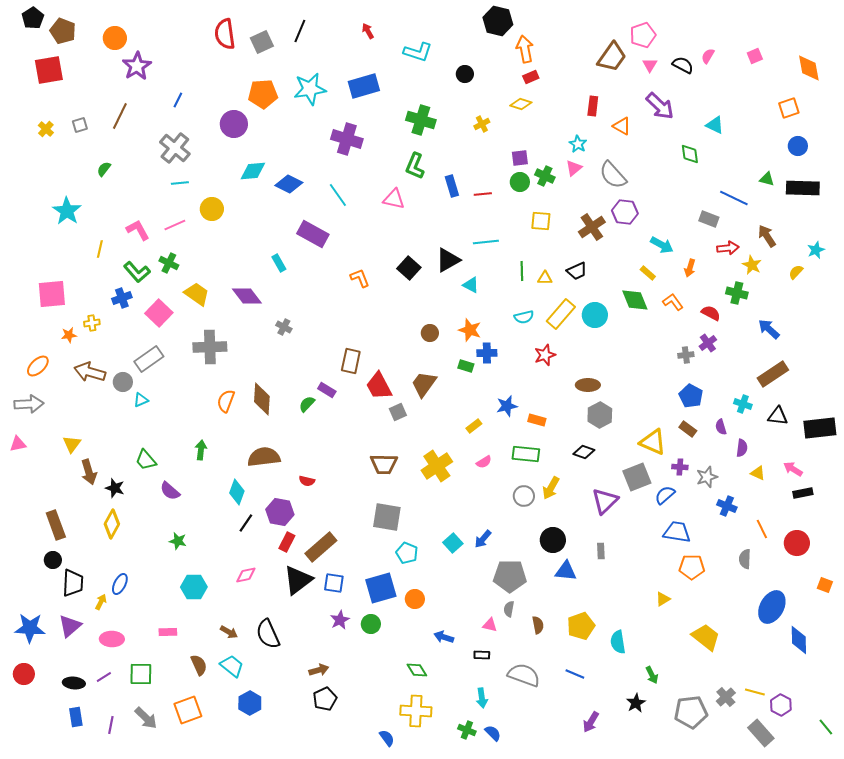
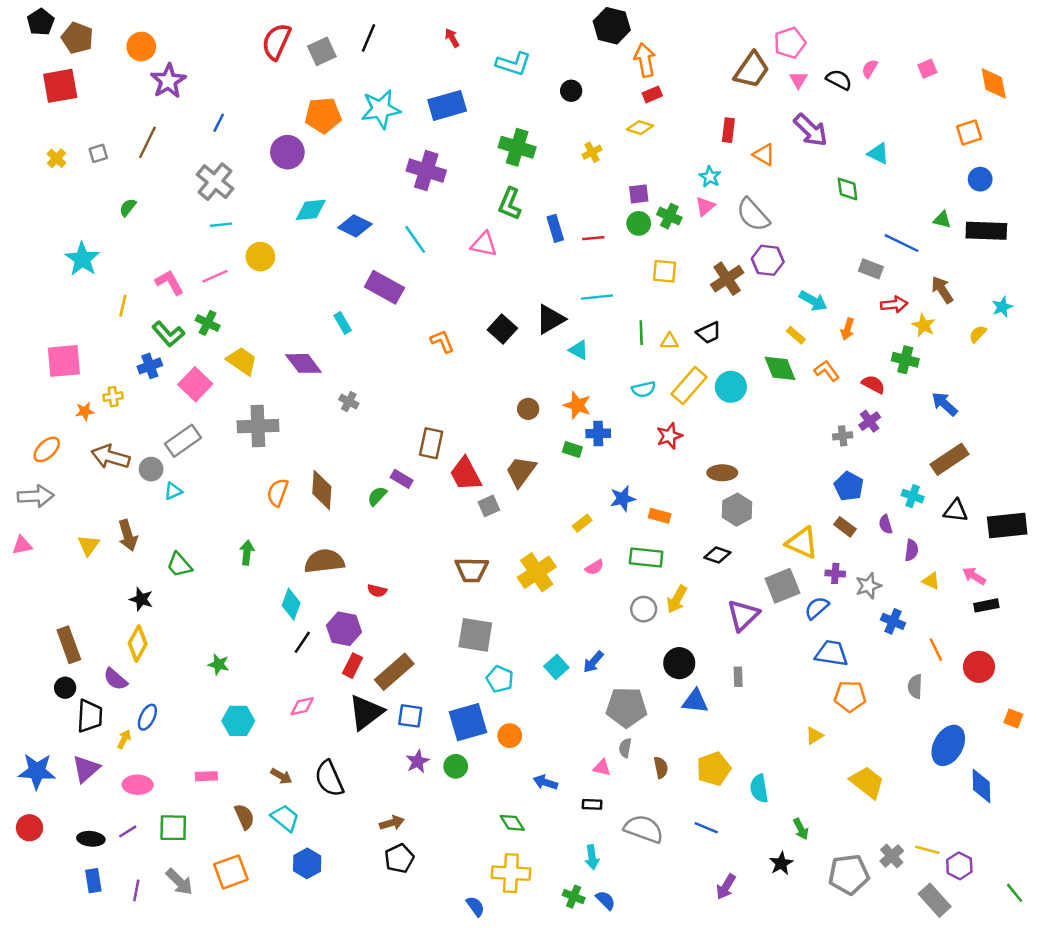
red semicircle: (225, 34) -> (276, 42), turned 32
brown arrow: (89, 472) -> (128, 535), moved
purple semicircle: (170, 491) -> (115, 679), moved

